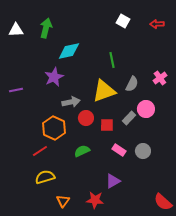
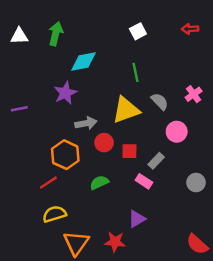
white square: (123, 21) -> (138, 31), moved, turned 32
gray semicircle: (132, 84) -> (160, 101), turned -70
gray rectangle: (129, 118) -> (156, 161), moved
gray circle: (143, 151) -> (196, 183), moved
orange triangle: (63, 201) -> (76, 243), size x1.6

